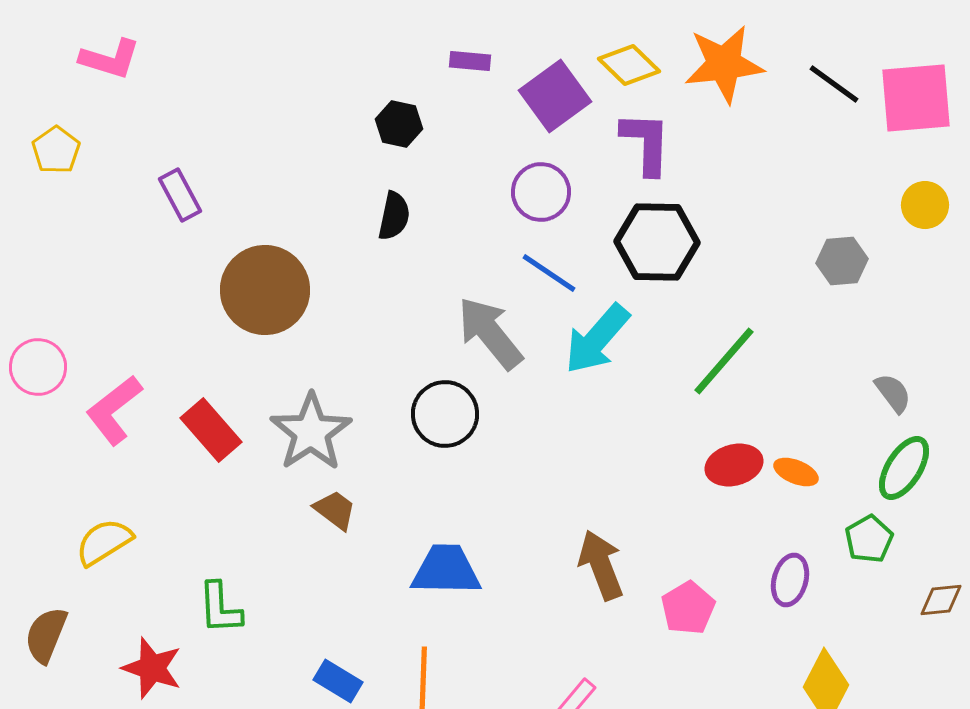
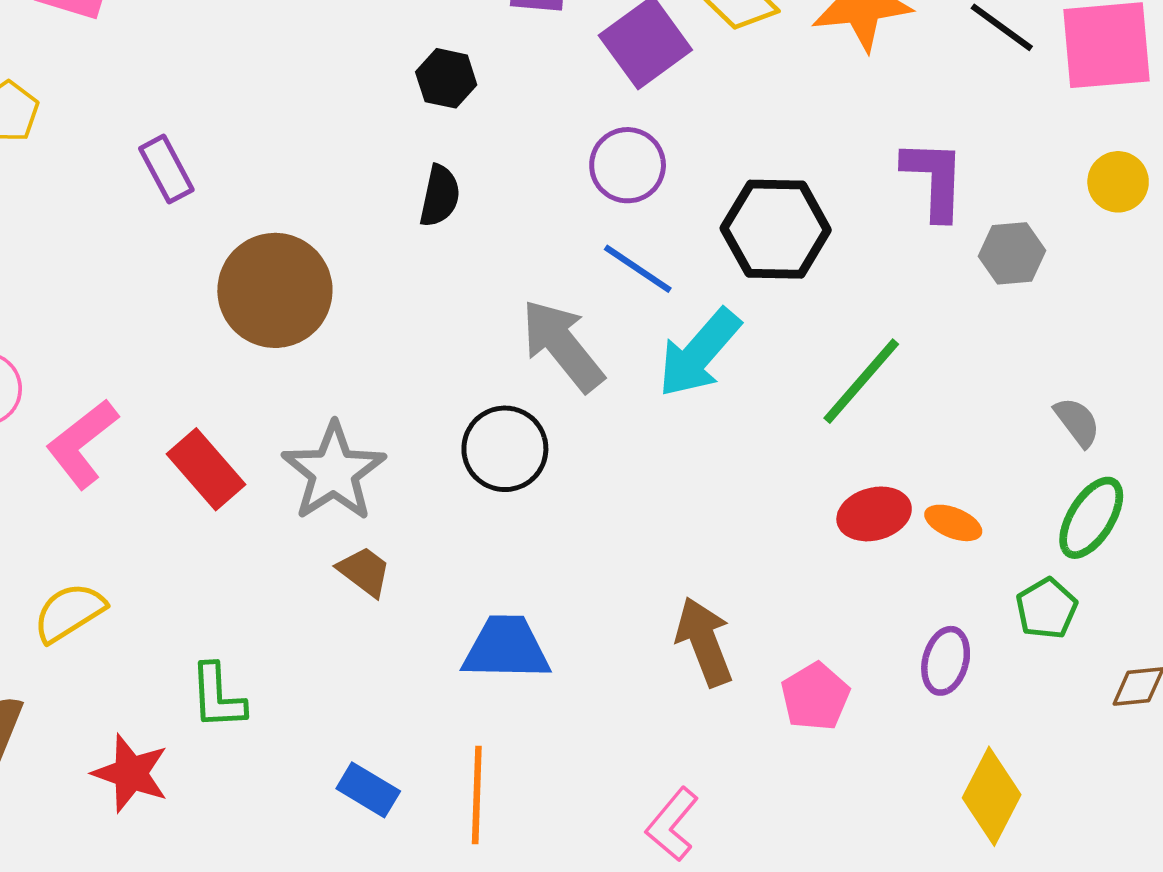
purple L-shape: (646, 143) -> (934, 179), moved

